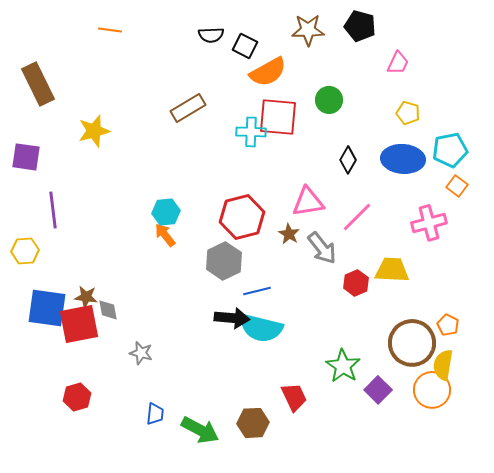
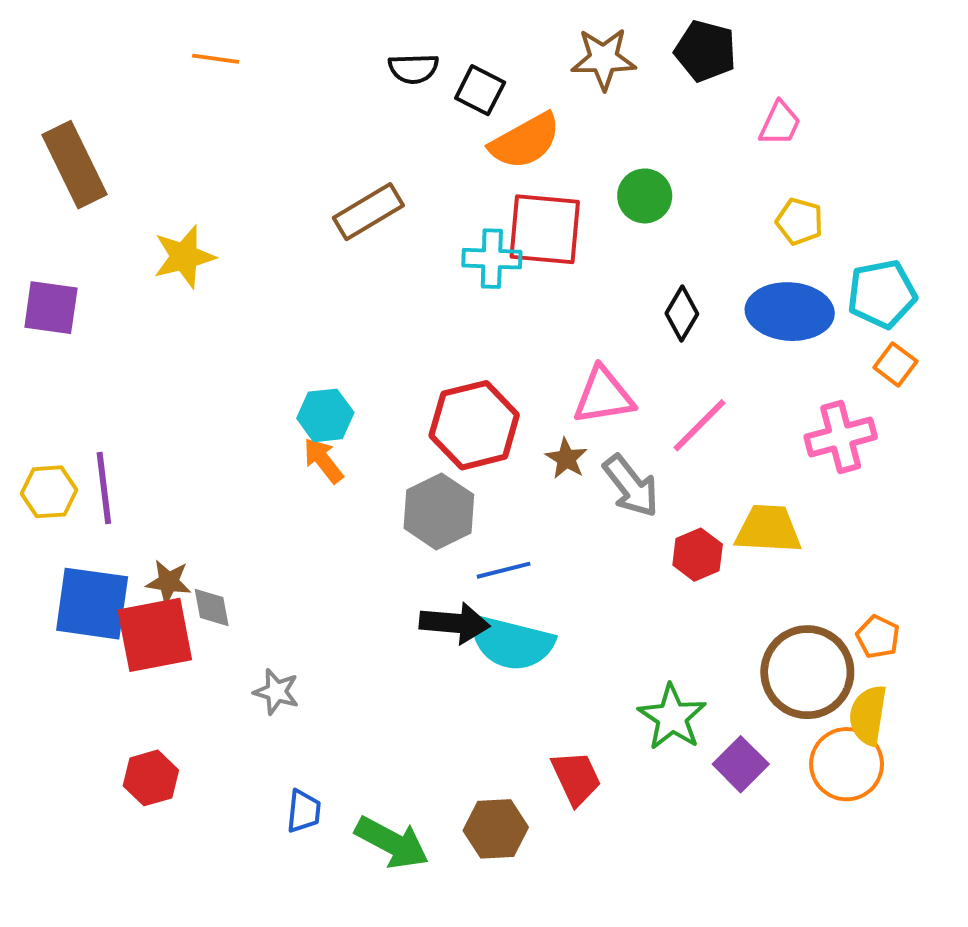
purple line: (53, 210) -> (104, 488), moved

